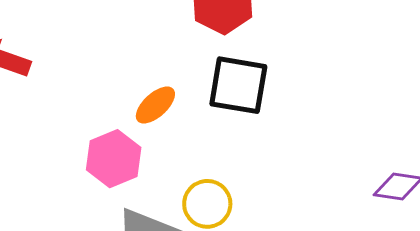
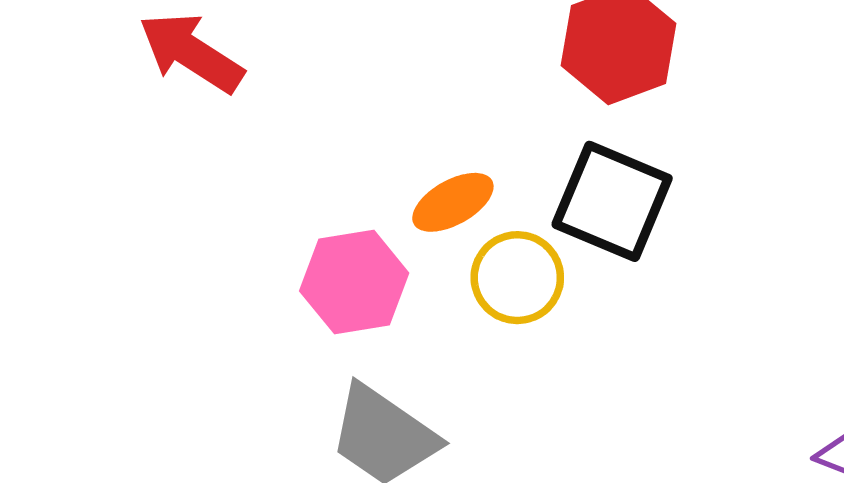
yellow circle: (207, 204) -> (517, 278), moved

